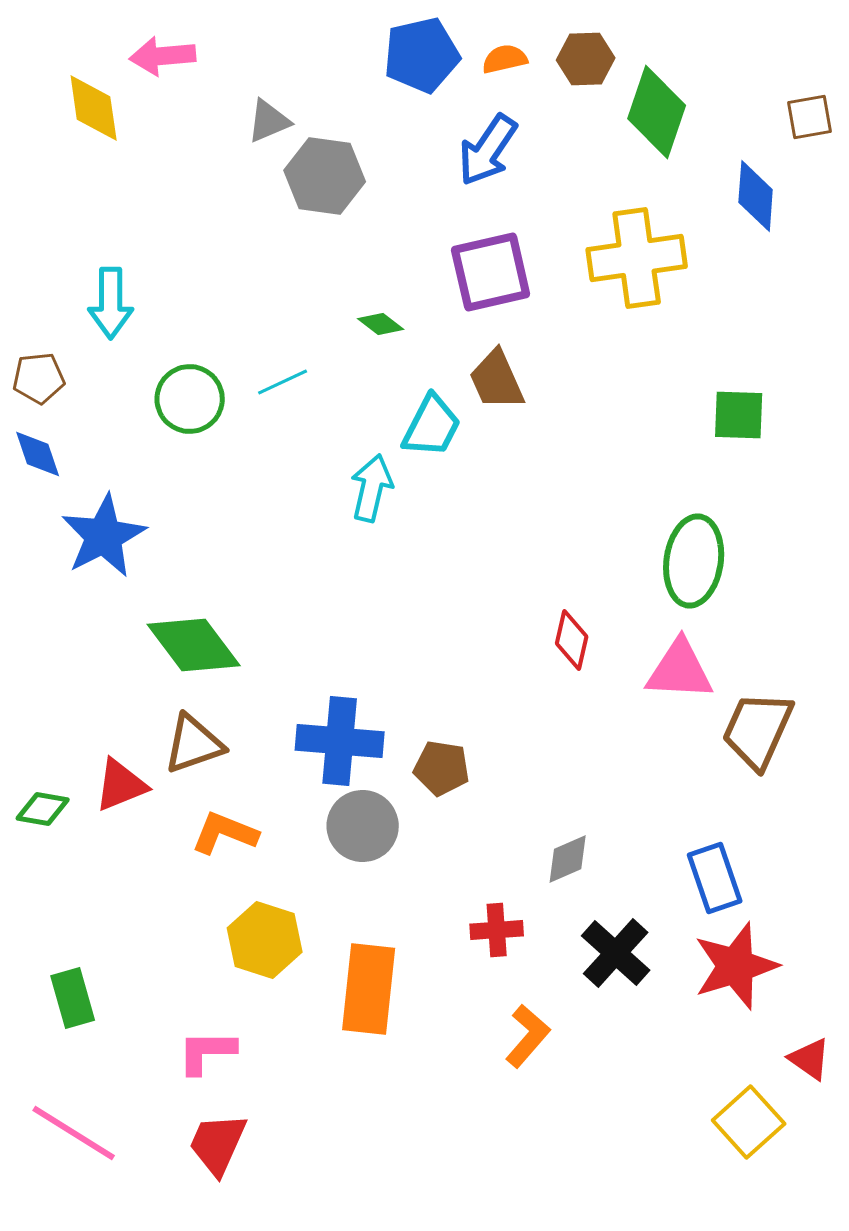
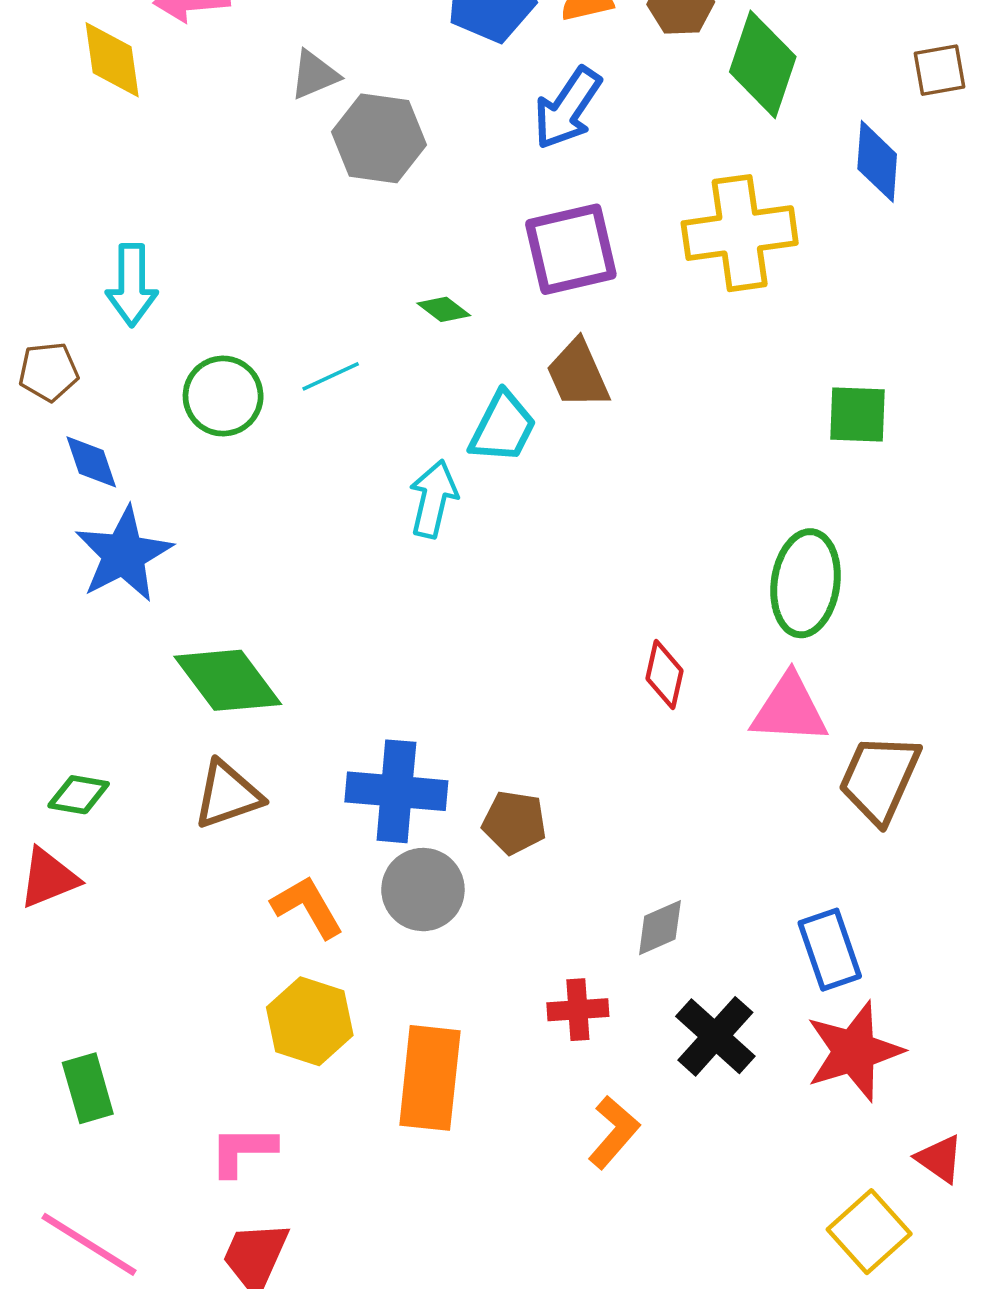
blue diamond: (38, 454) -> (91, 462), moved
red triangle: (121, 785) -> (49, 878), moved
green diamond: (43, 809) -> (79, 795), moved
orange L-shape: (225, 833) -> (307, 907), moved, turned 38

